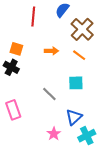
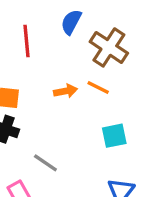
orange line: (79, 55) -> (98, 87), moved
gray line: (49, 94) -> (45, 163), moved

